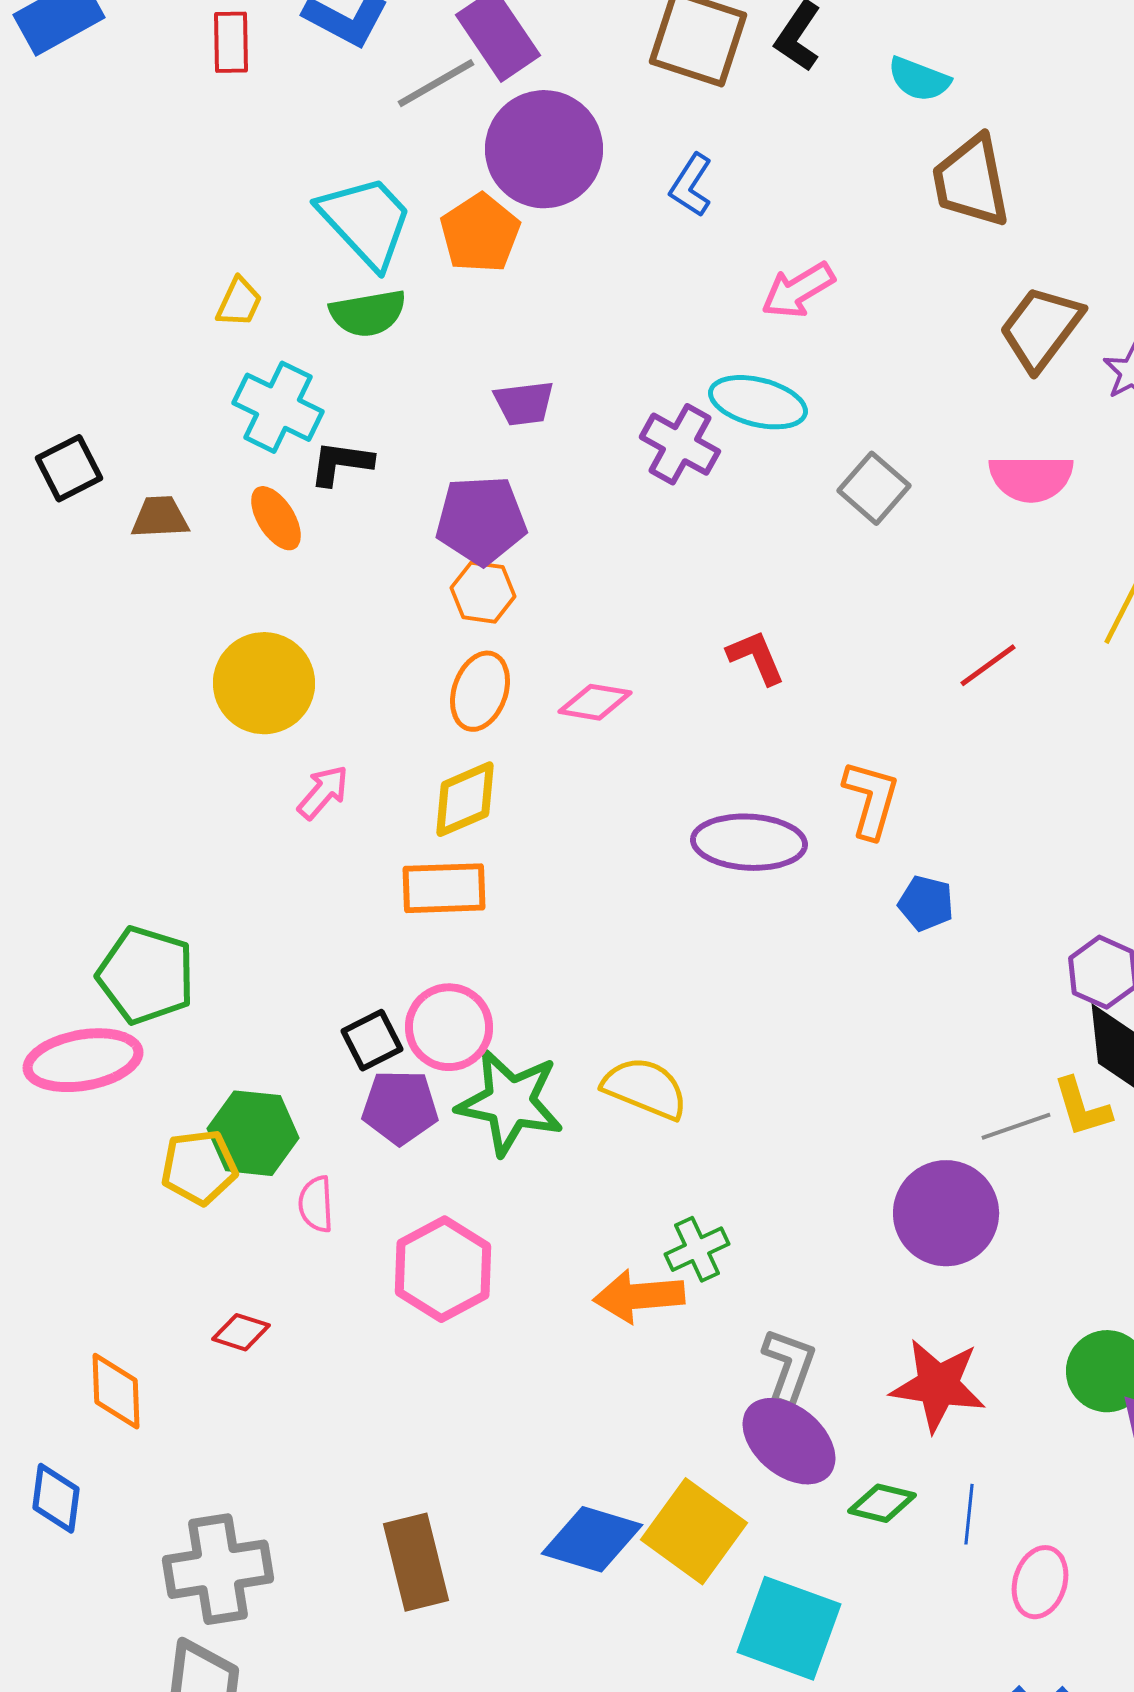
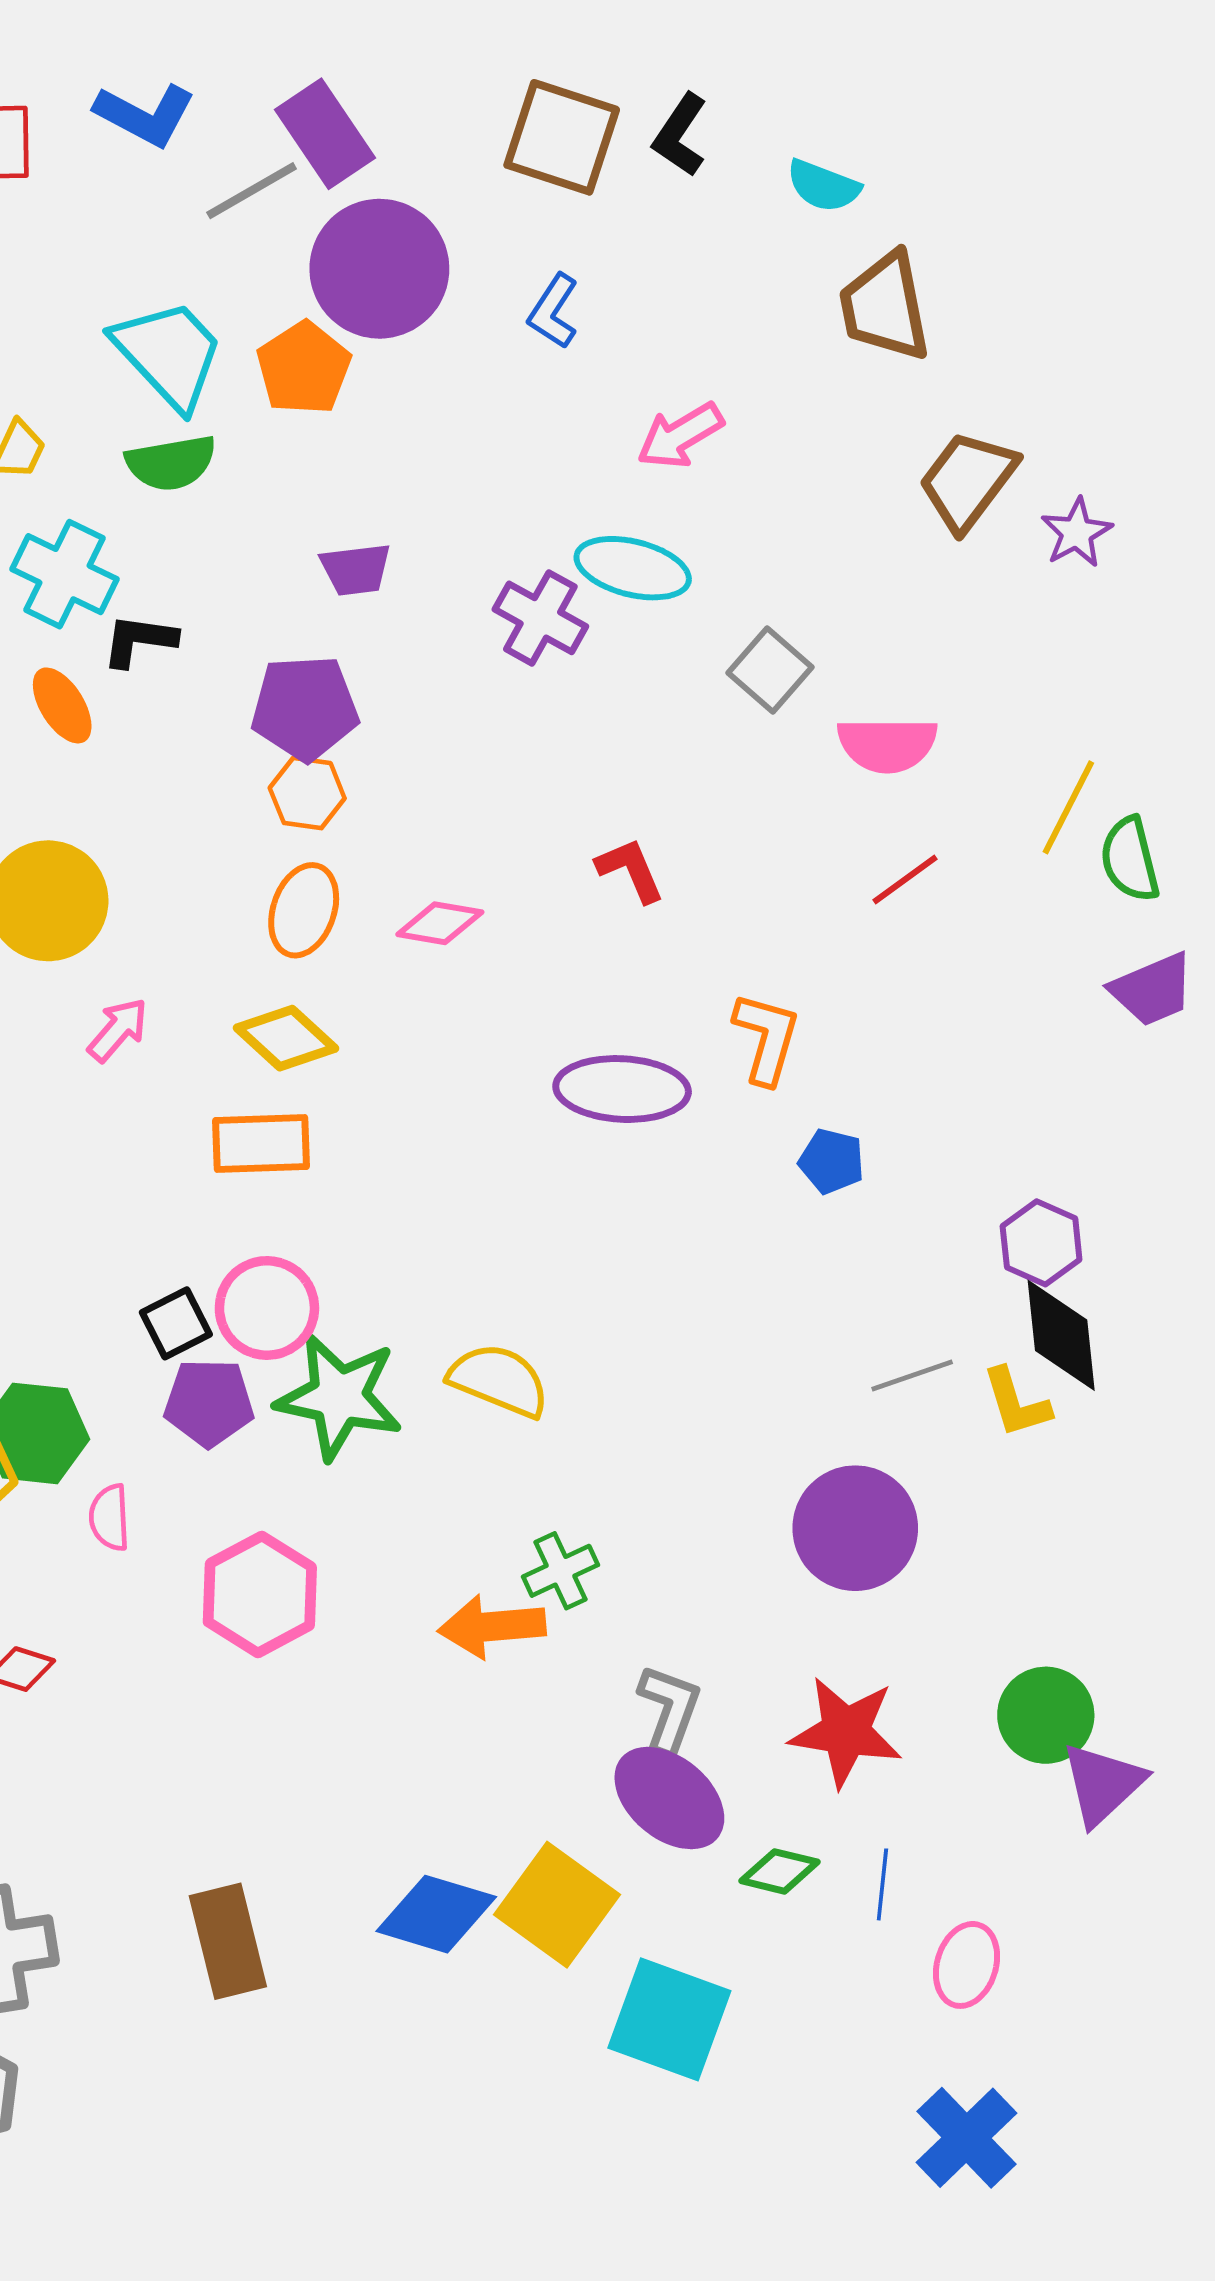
pink semicircle: (1031, 478) -> (887, 745), moved
yellow diamond: (465, 799) -> (286, 1038), turned 66
gray line: (1016, 1126) -> (912, 1375), moved

